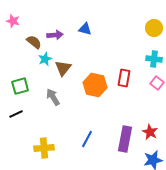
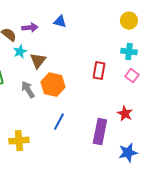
orange hexagon: (95, 85) -> (53, 85), moved
red star: (150, 132) -> (125, 114), moved
blue line: (87, 139) -> (59, 122), moved

